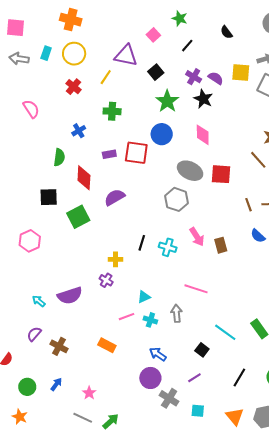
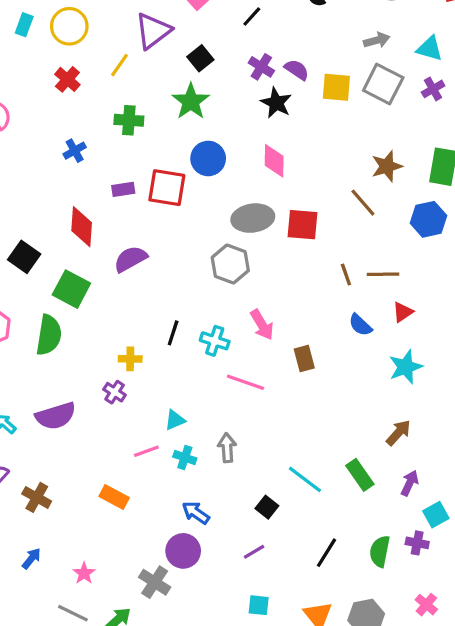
purple triangle: (126, 56) -> (153, 31), turned -50
yellow square: (241, 73) -> (336, 87), moved
green star: (167, 101) -> (191, 101), moved
green semicircle: (59, 157) -> (49, 335), moved, size x1.4
gray ellipse: (190, 171) -> (253, 218), turned -35
black square: (49, 197) -> (24, 257), turned 36
green square: (78, 217) -> (71, 289), turned -35
brown rectangle: (221, 245) -> (304, 358), moved
pink line: (196, 289) -> (245, 382), moved
gray cross: (169, 398) -> (155, 582), moved

